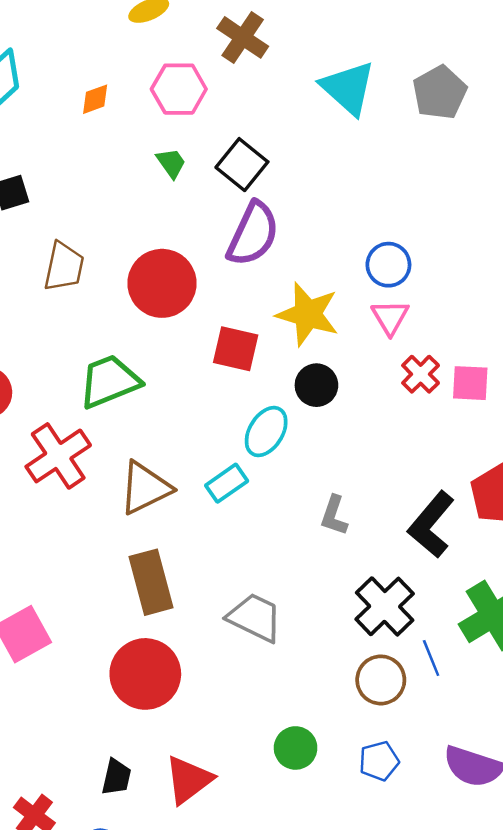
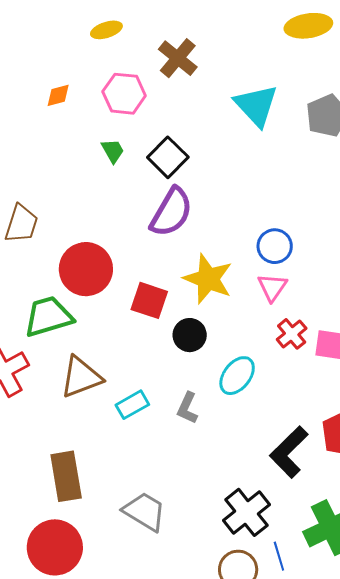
red circle: (162, 283) -> (86, 269), moved
black circle: (316, 385) -> (190, 335), moved
cyan ellipse: (266, 432) -> (237, 376), moved
brown triangle: (145, 488) -> (81, 377), moved
gray L-shape: (334, 516) -> (187, 408), moved

